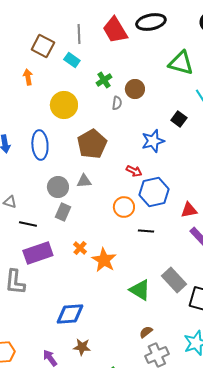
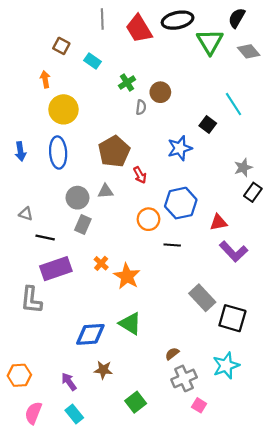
gray line: (79, 34) -> (102, 19), moved
brown square: (43, 46) -> (61, 46), size x0.7
green triangle: (181, 63) -> (210, 42), moved, turned 44
yellow circle: (64, 105) -> (63, 109), moved
red arrow: (134, 171) -> (140, 175), moved, turned 35
green triangle: (140, 290) -> (130, 324), moved

